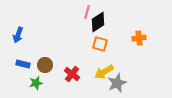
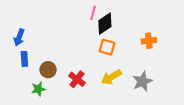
blue rectangle: (23, 64) -> (24, 59), moved, turned 72
gray star: (117, 83) -> (142, 81), moved

